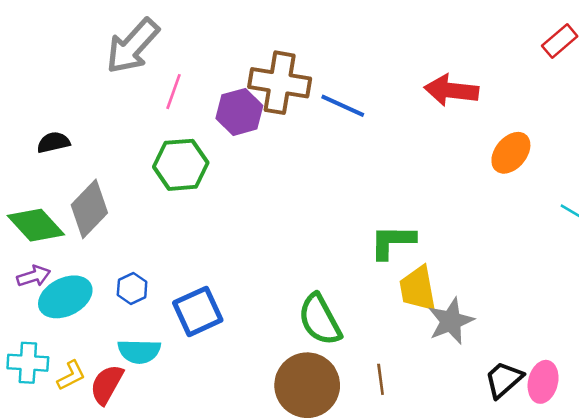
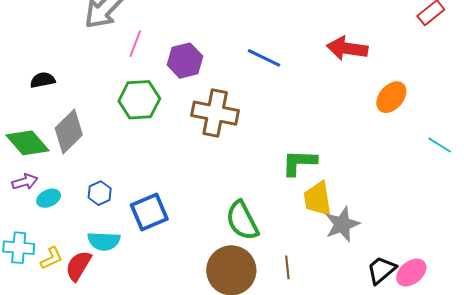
brown cross: (280, 83) -> (215, 113), moved
cyan ellipse: (65, 297) -> (49, 198), size x0.6
pink ellipse: (543, 382) -> (411, 273), turned 36

